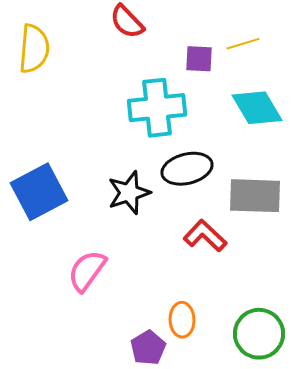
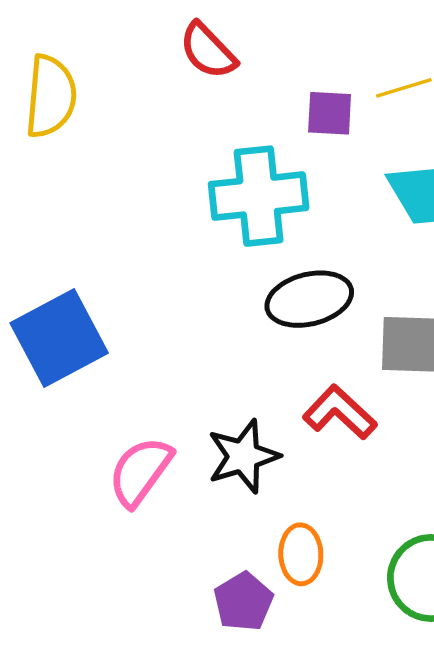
black star: (129, 193) -> (243, 456), moved

